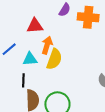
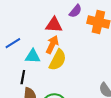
red triangle: (35, 26) -> (54, 25), moved

